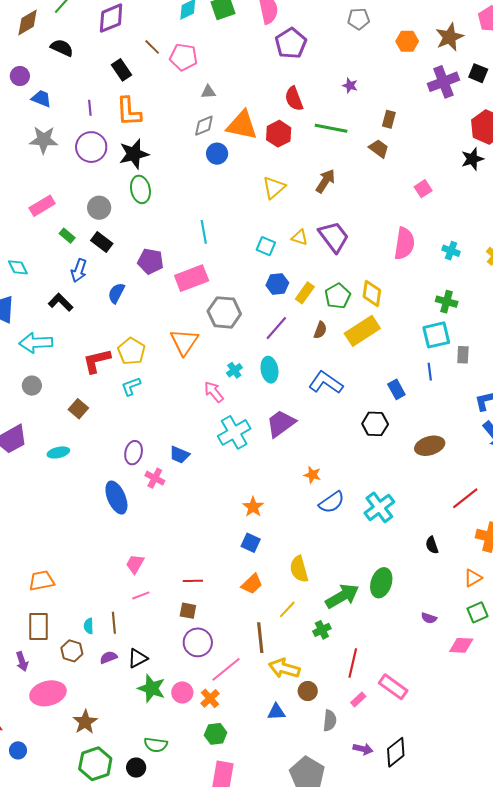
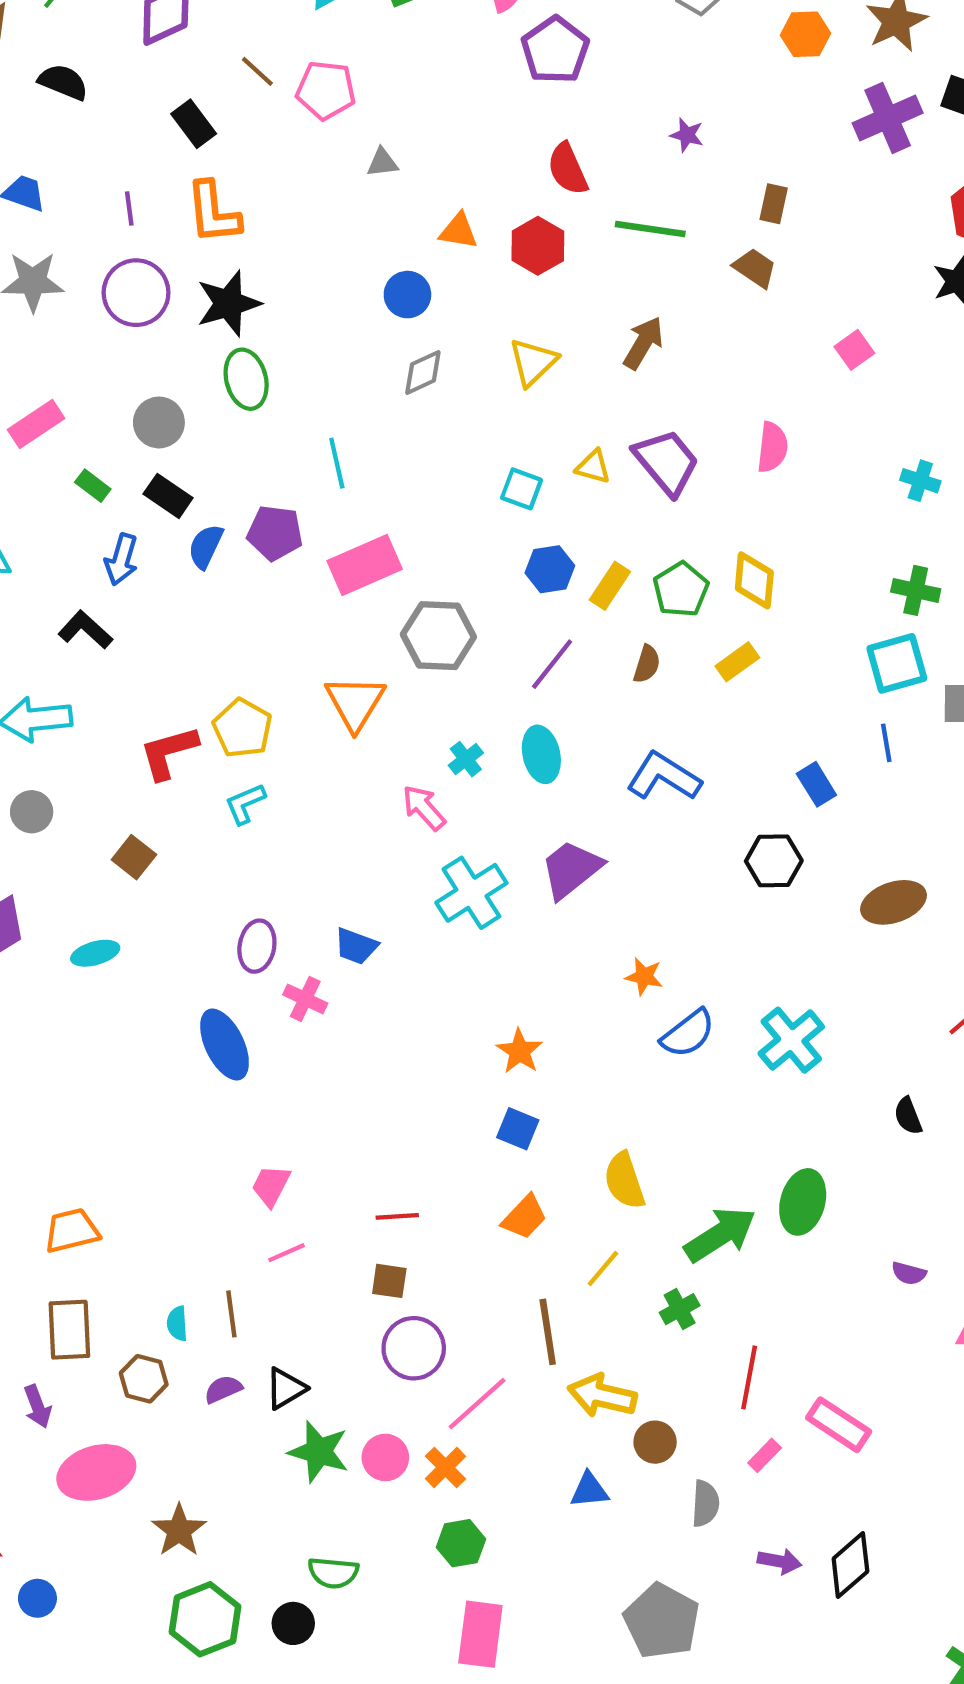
orange triangle: (242, 125) -> (458, 231), size x0.6
gray diamond: (204, 126) -> (423, 372), moved
cyan line: (204, 232) -> (337, 463), moved
pink semicircle: (404, 244) -> (772, 447), moved, size x0.7
blue semicircle: (116, 293) -> (206, 546), moved
yellow rectangle: (362, 331) -> (737, 662), size x0.6

